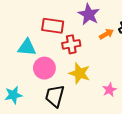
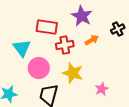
orange arrow: (106, 34) -> (92, 40), moved
cyan triangle: (27, 47) -> (22, 48), turned 48

